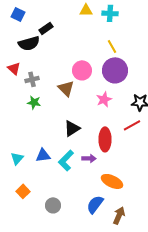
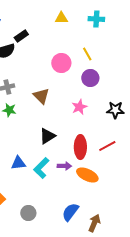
cyan cross: (110, 13) -> (96, 19), moved
pink circle: (82, 70) -> (61, 63), moved
purple circle: (115, 70) -> (90, 78), size x0.7
red line: (132, 125) -> (107, 146), moved
orange ellipse: (112, 181) -> (87, 175), moved

